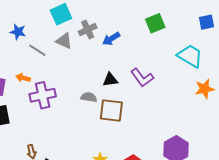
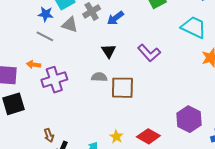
blue star: (18, 32) -> (46, 14), moved
black triangle: (110, 80) -> (109, 51), moved, turned -49

